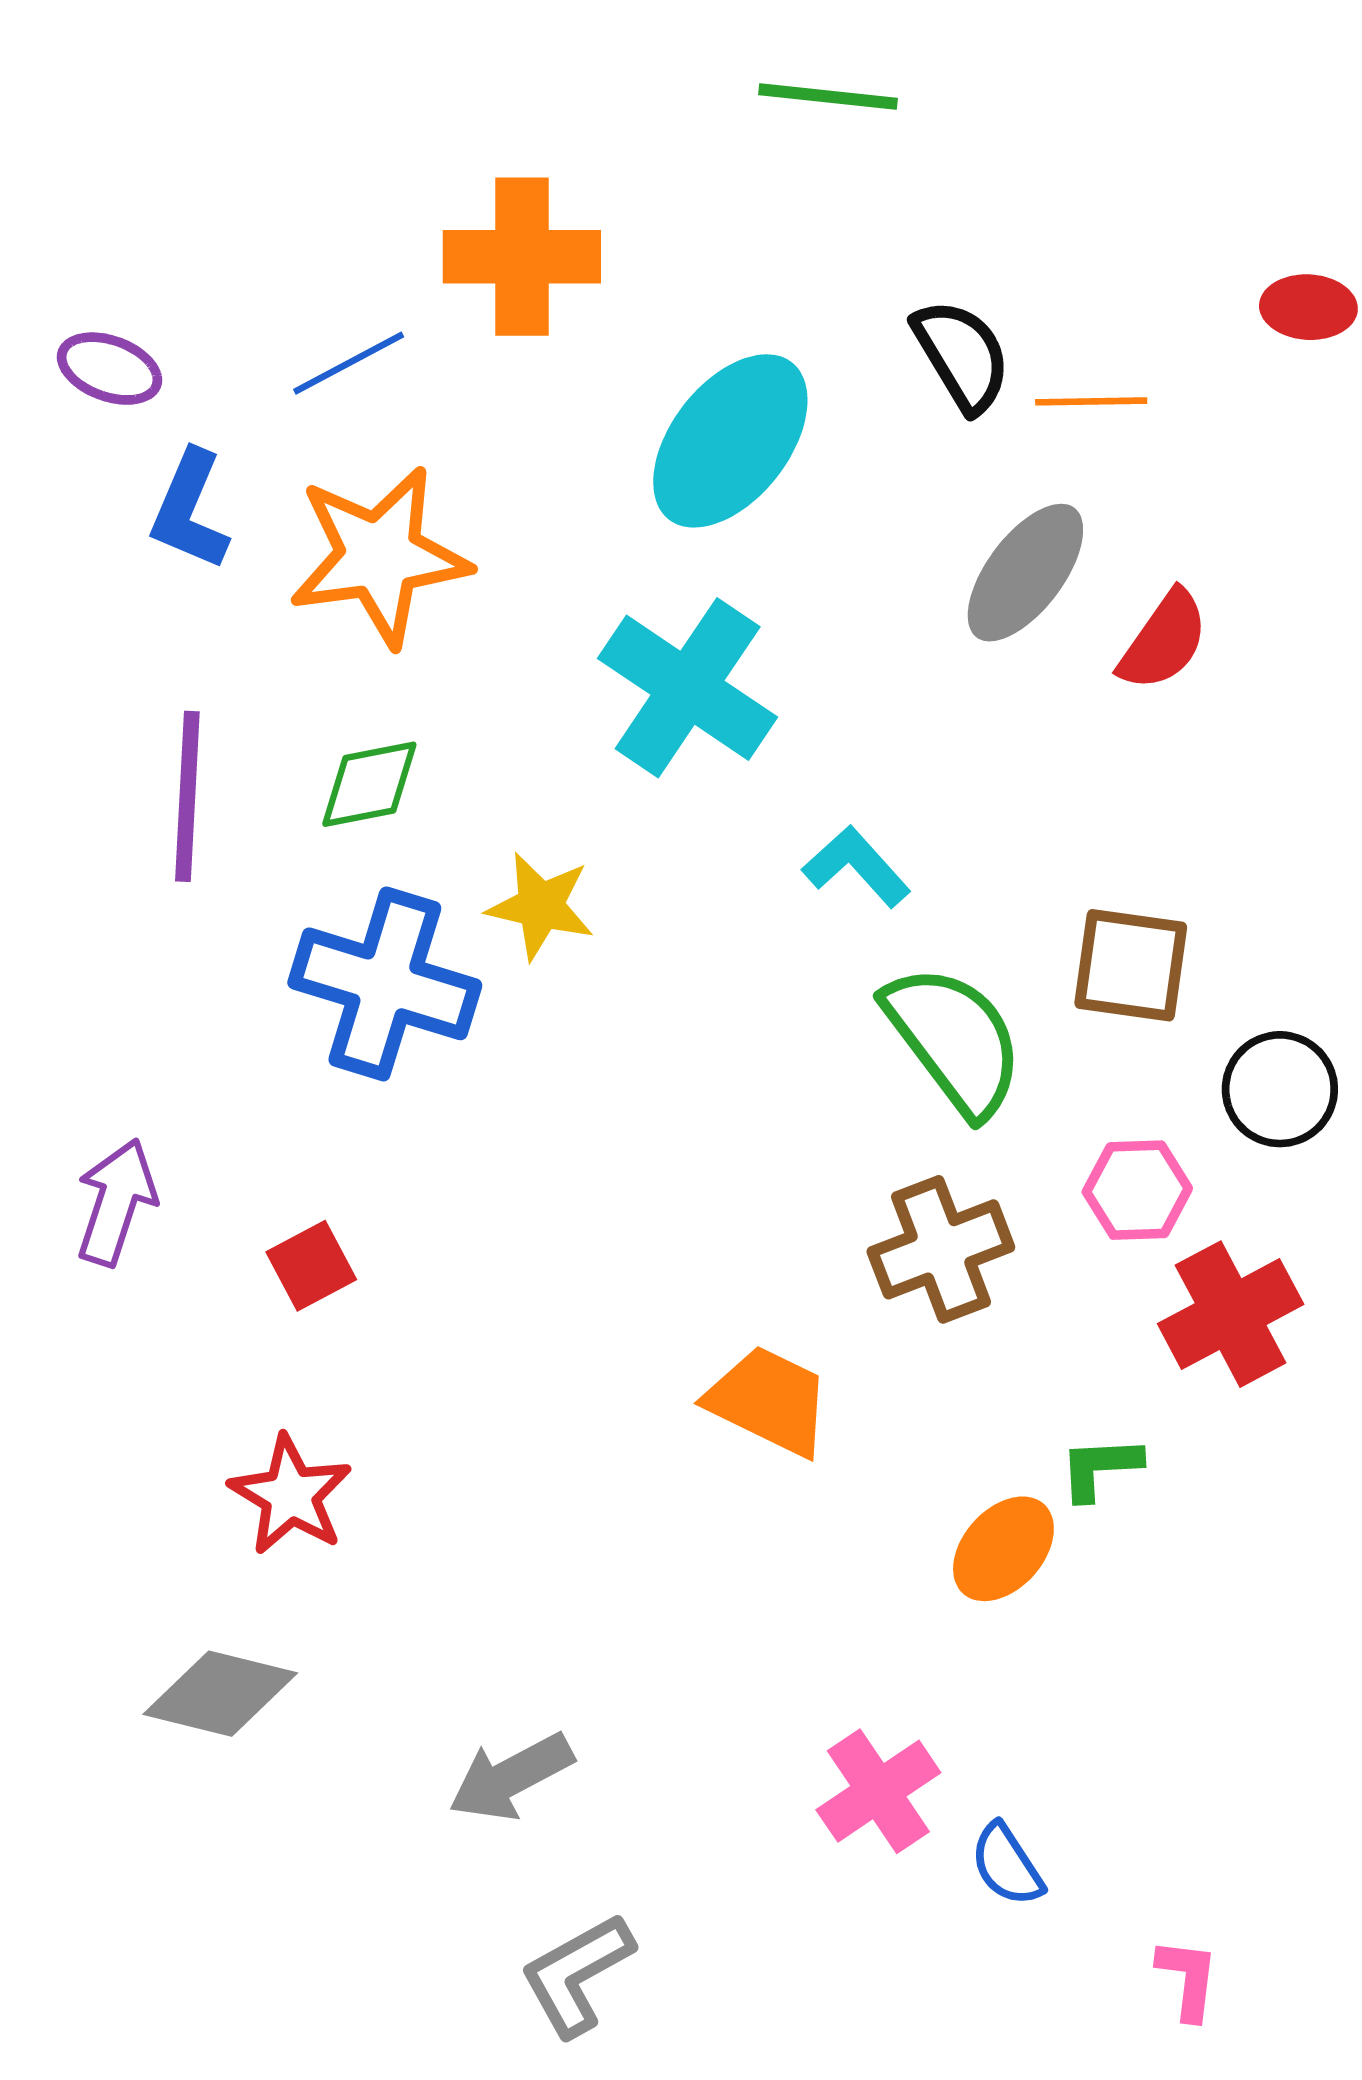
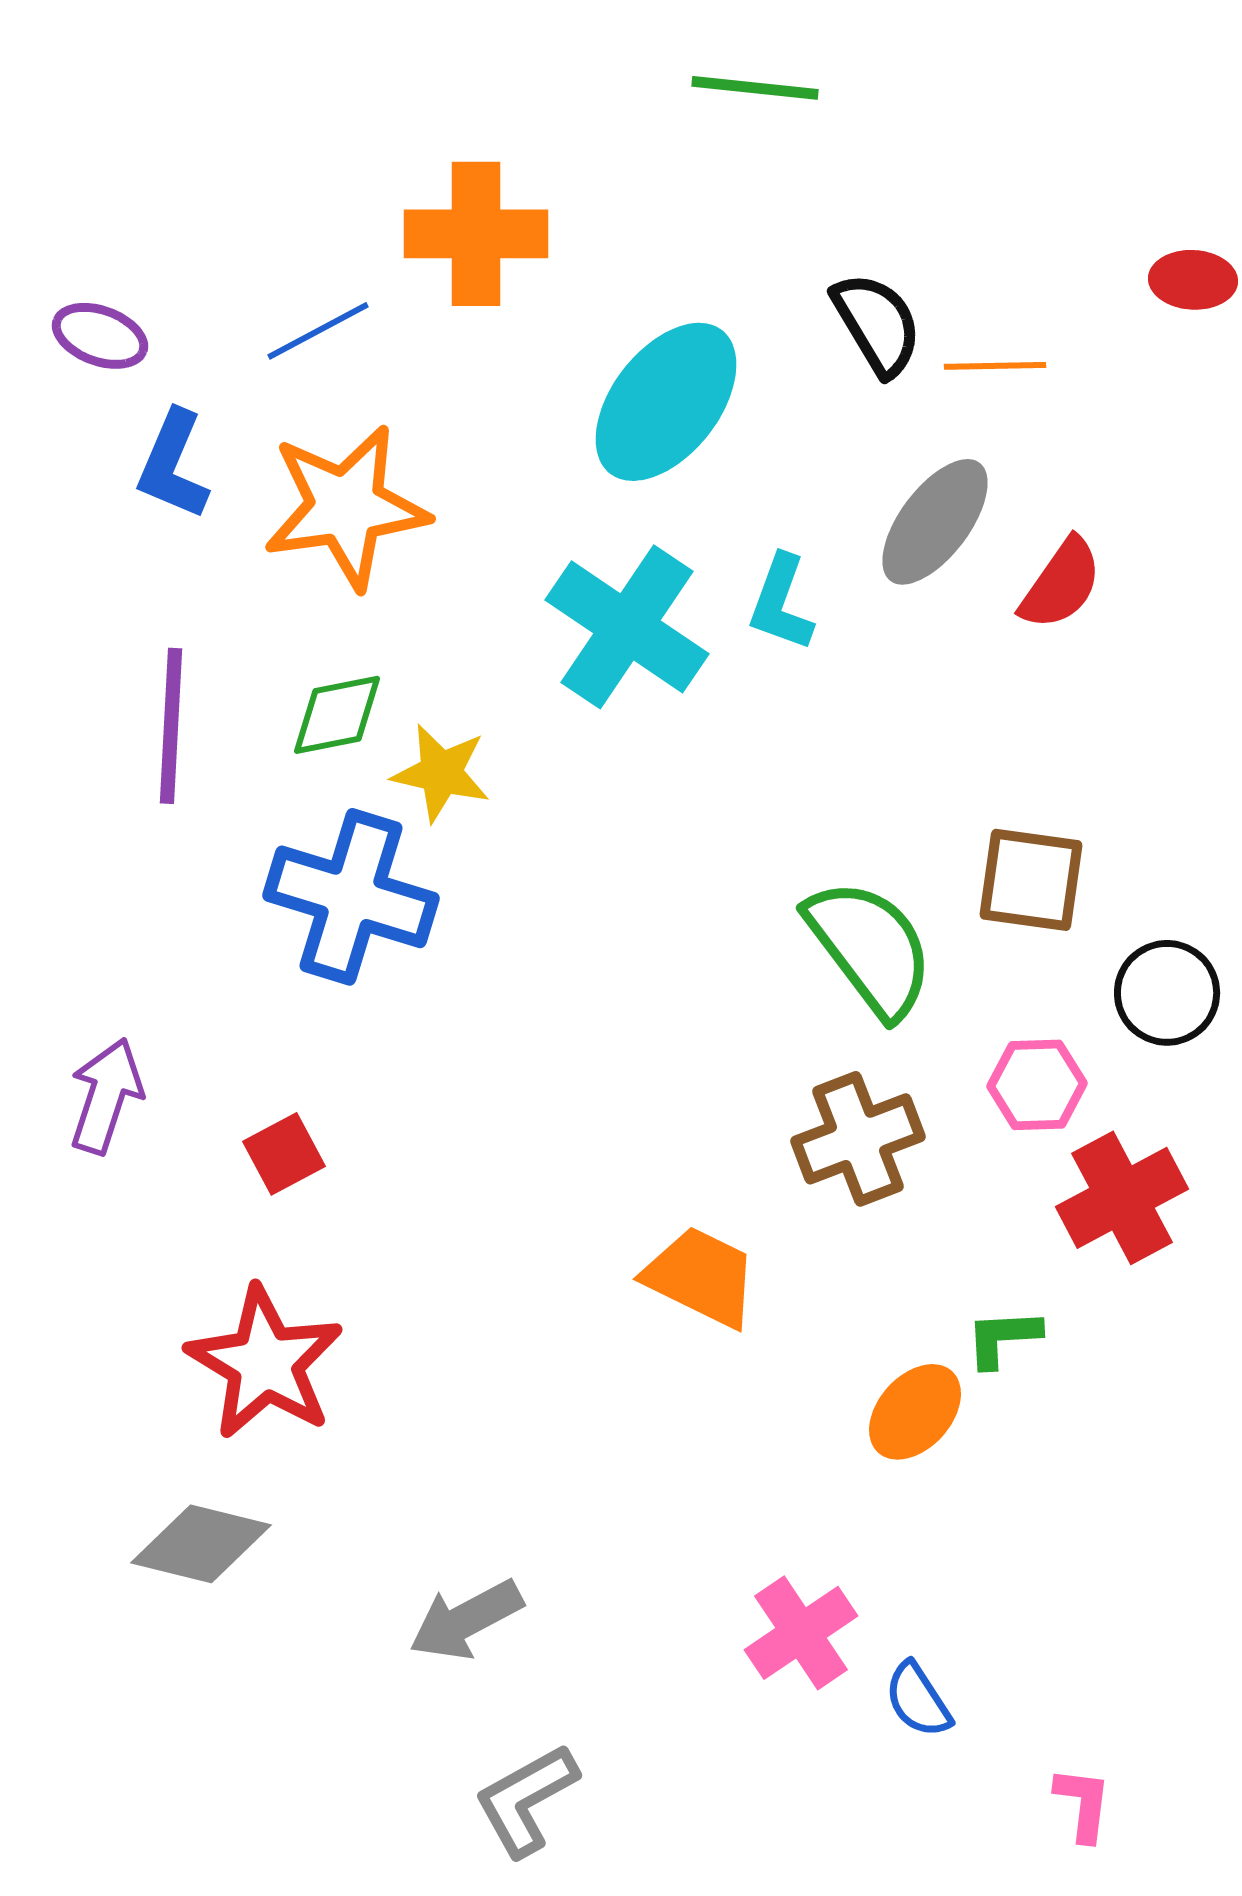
cyan L-shape: (857, 867) -> (781, 603), moved, turned -118
yellow star: (541, 906) -> (441, 773), moved
red star: (291, 1495) -> (265, 1363), size x1.4

